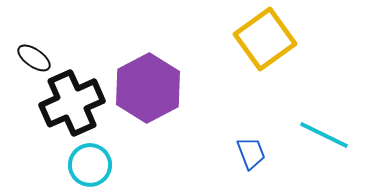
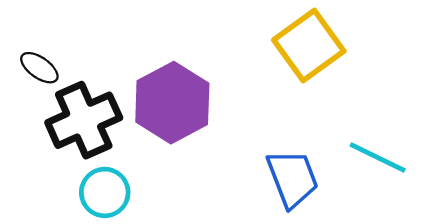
blue trapezoid: (251, 153) -> (292, 178), size x1.6

